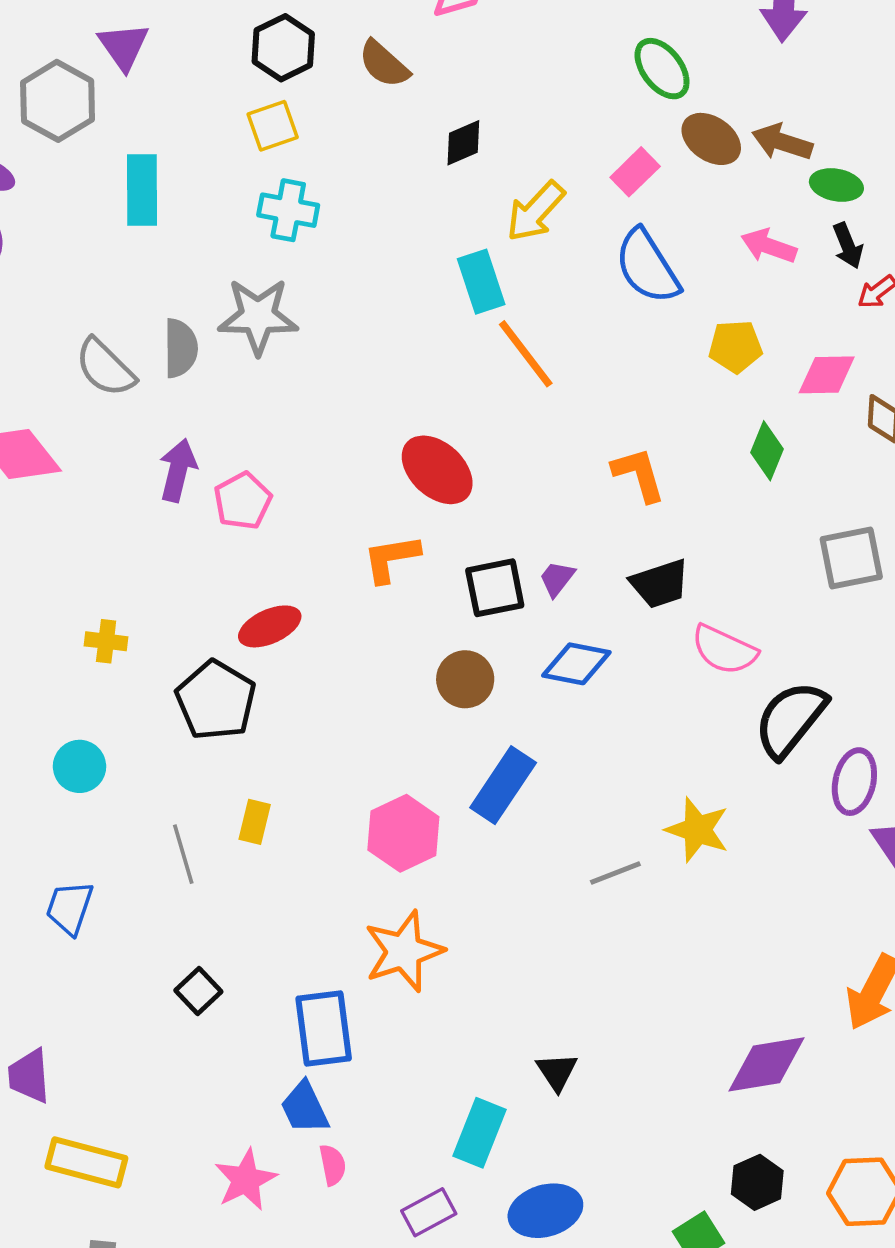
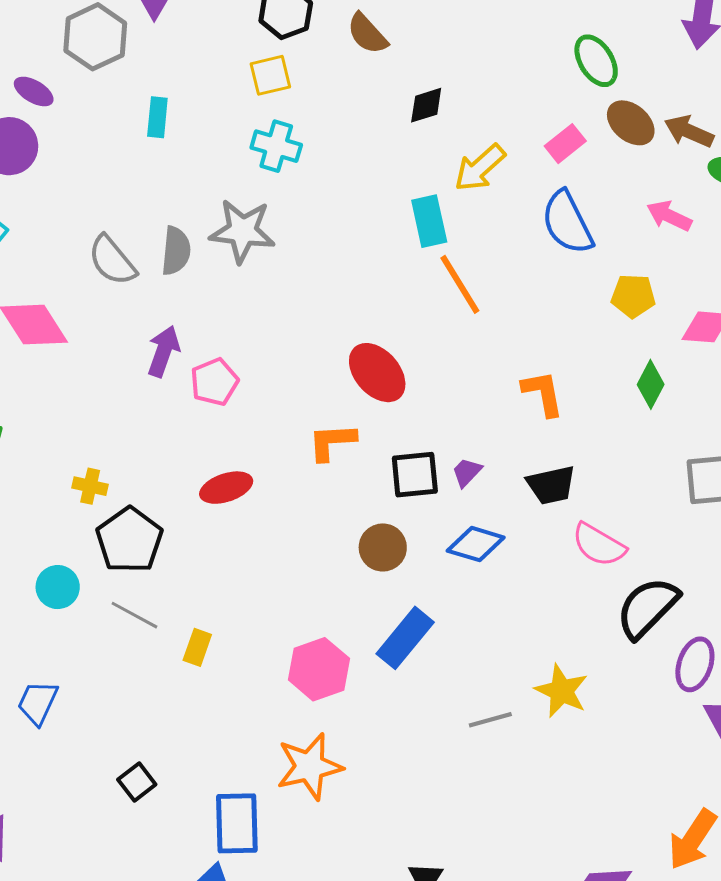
cyan rectangle: (142, 190) -> (157, 117), size x0.7
black pentagon: (216, 700) -> (129, 540), moved
gray line: (183, 854) -> (134, 615), moved, turned -51

